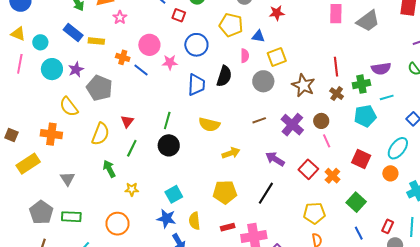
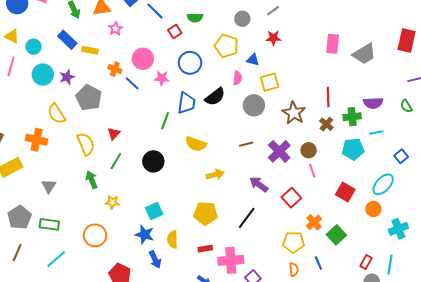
red square: (179, 15) -> (175, 32), turned 32
black semicircle: (224, 76) -> (215, 97), turned 30
green line: (167, 120) -> (165, 121), moved
yellow semicircle: (100, 134) -> (86, 144), turned -50
orange cross: (332, 176) -> (314, 222), moved
blue line: (359, 233) -> (318, 263), moved

